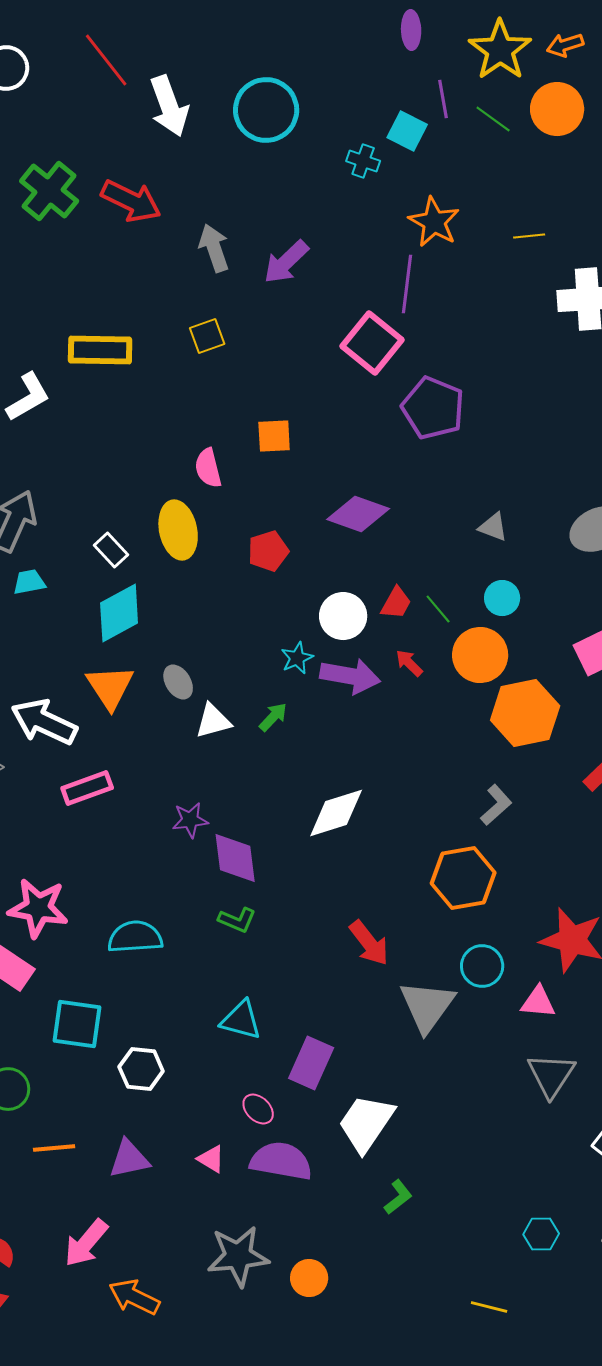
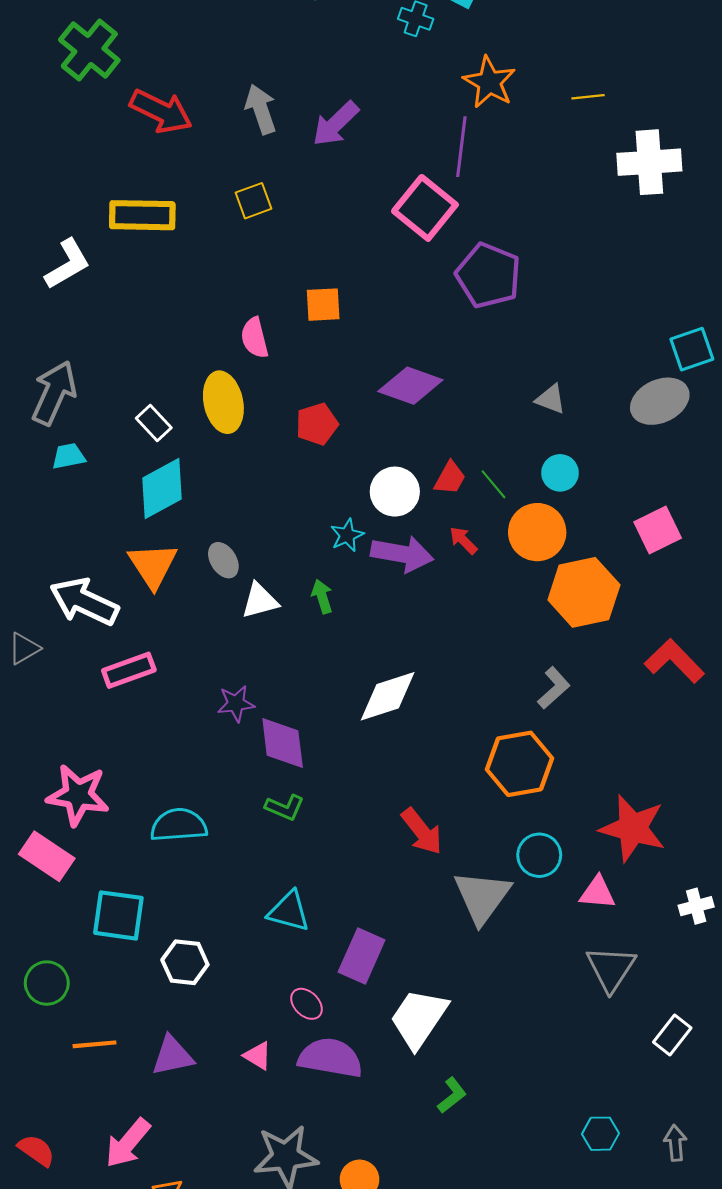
red arrow: (131, 201) -> (161, 111), moved
green arrow: (273, 717) -> (322, 597), turned -60

